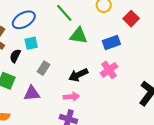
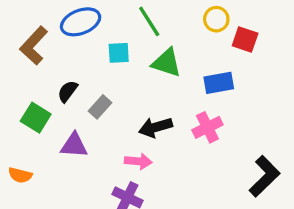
red square: (131, 19) -> (245, 39), moved, turned -35
cyan square: (31, 43) -> (119, 53), moved
black semicircle: (15, 56) -> (68, 91), moved

